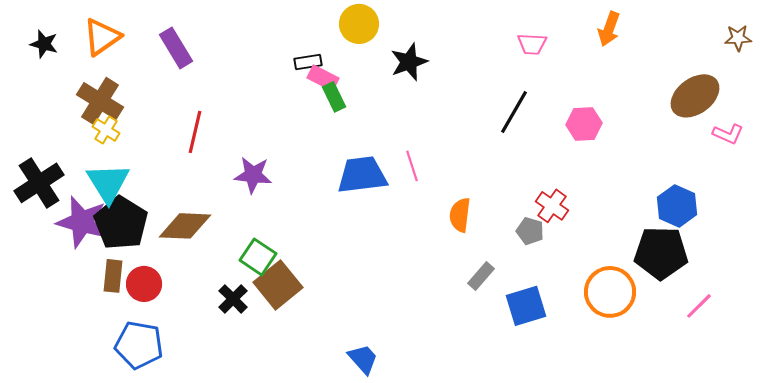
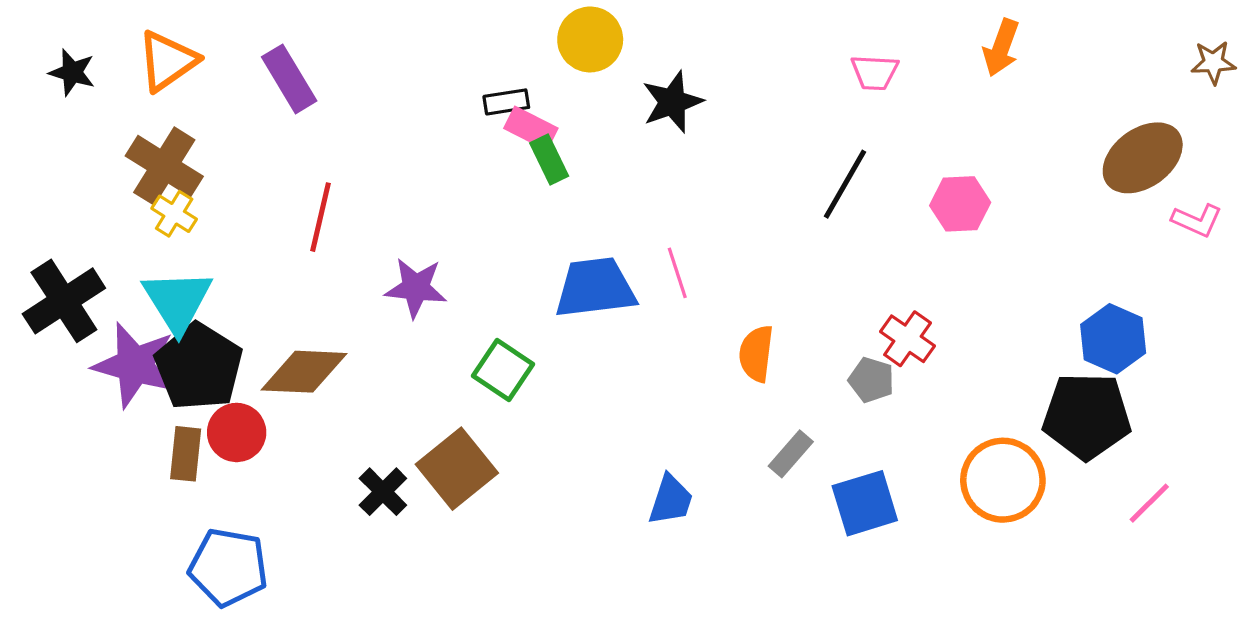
green square: (258, 257) -> (503, 370), moved
red circle: (144, 284) -> (237, 432), moved
blue trapezoid: (363, 359) -> (671, 500), moved, turned 60

